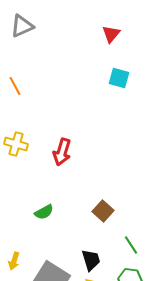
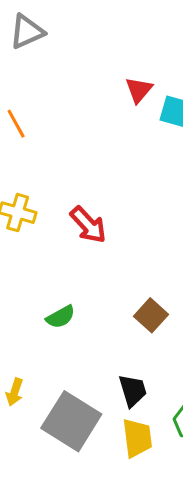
red triangle: (111, 34) -> (139, 90), moved
red arrow: (62, 152) -> (88, 225), turned -60

